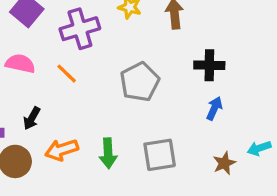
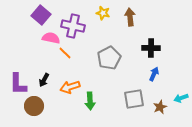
purple cross: (80, 29) -> (73, 26), turned 30
pink semicircle: (20, 64) -> (51, 38), moved
orange arrow: (62, 150) -> (70, 87), moved
gray square: (160, 155) -> (134, 99), moved

